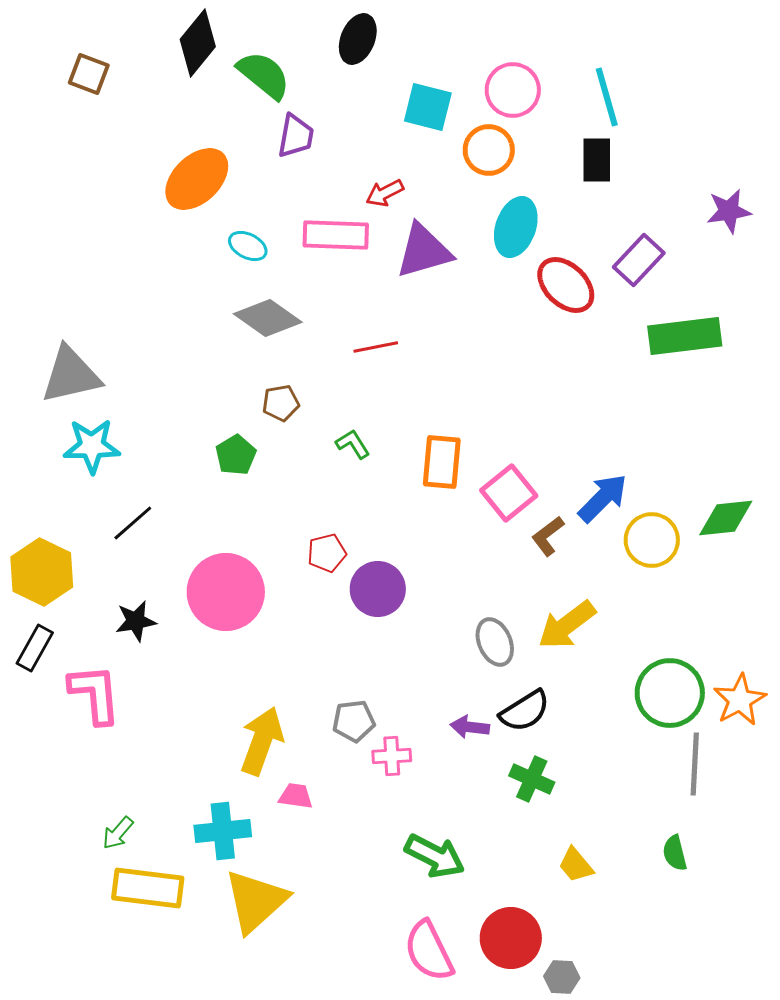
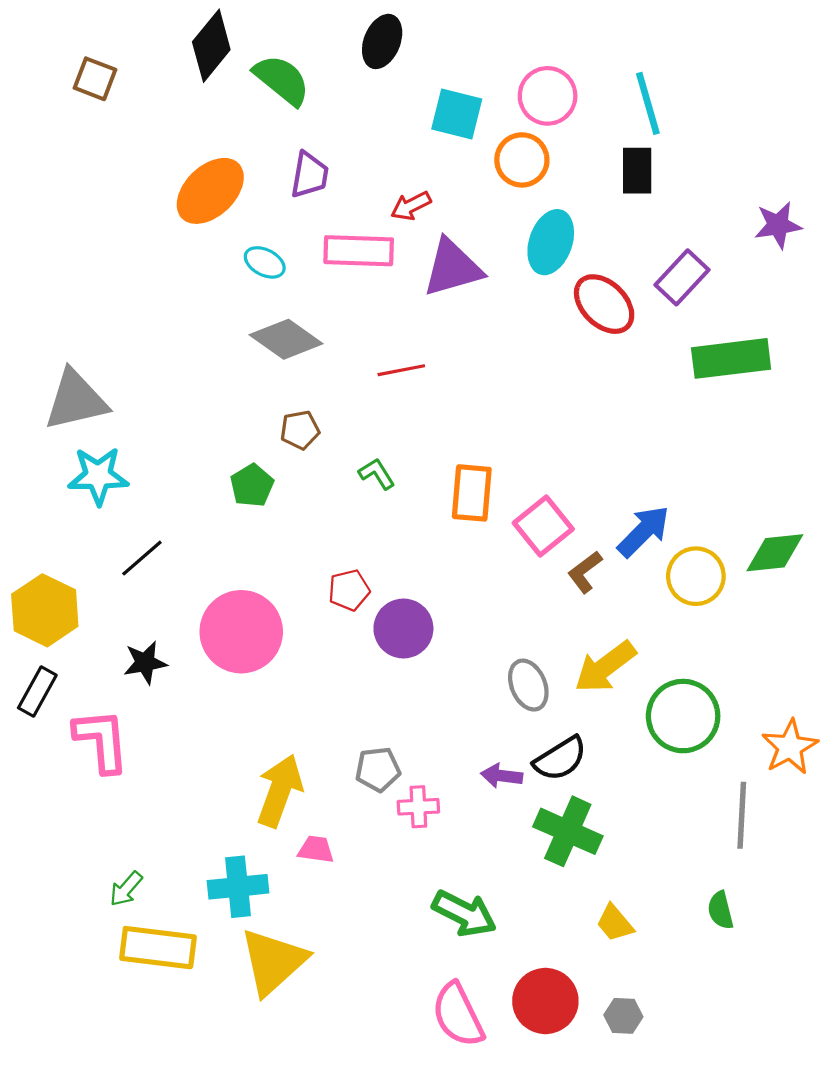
purple trapezoid: (296, 136) -> (310, 175), moved
green circle: (670, 693) -> (683, 716), moved
green cross: (532, 779) -> (568, 831), size x1.4
gray hexagon: (562, 977) -> (623, 1016), moved

